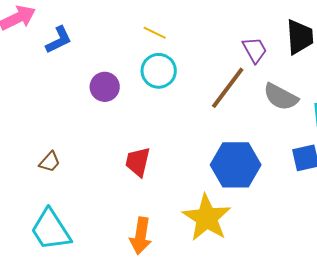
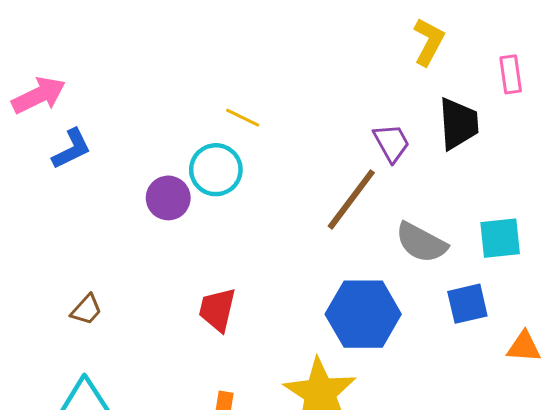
blue L-shape: (59, 40) -> (71, 149), moved
cyan circle: (159, 71) -> (216, 170), moved
gray semicircle: (281, 97) -> (421, 243), moved

